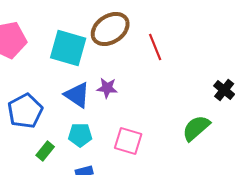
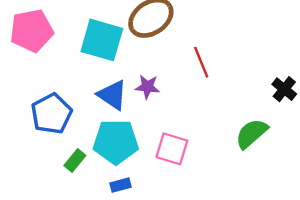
red line: (155, 47) -> (201, 62), moved
cyan pentagon: (80, 135) -> (116, 142), size x1.6

